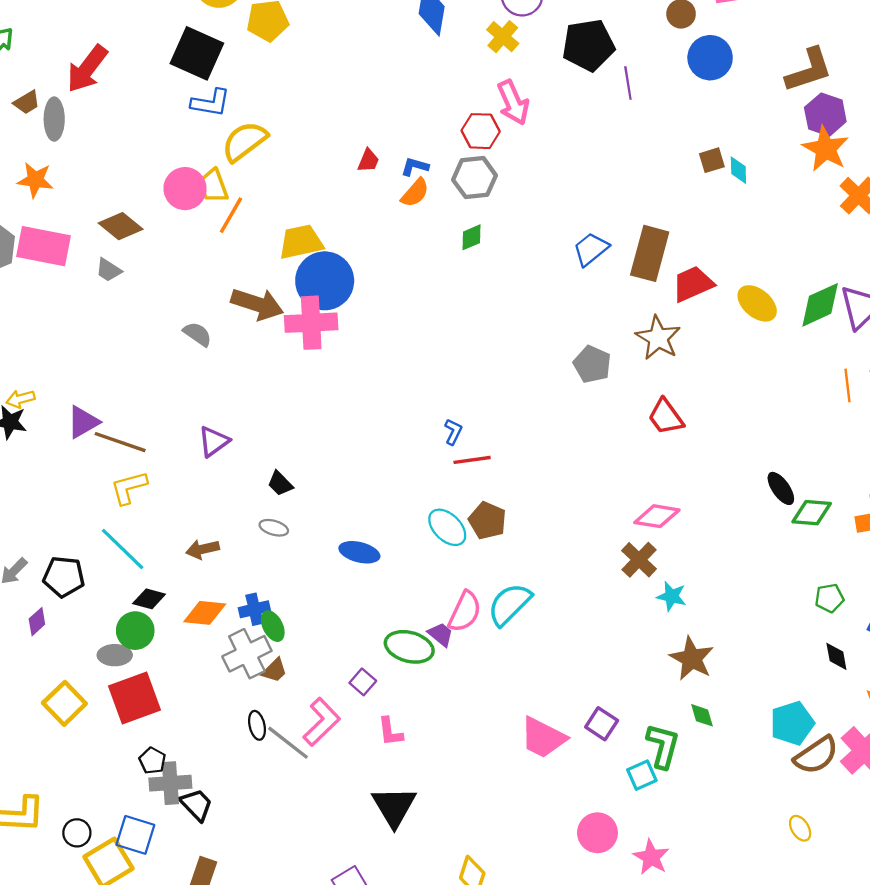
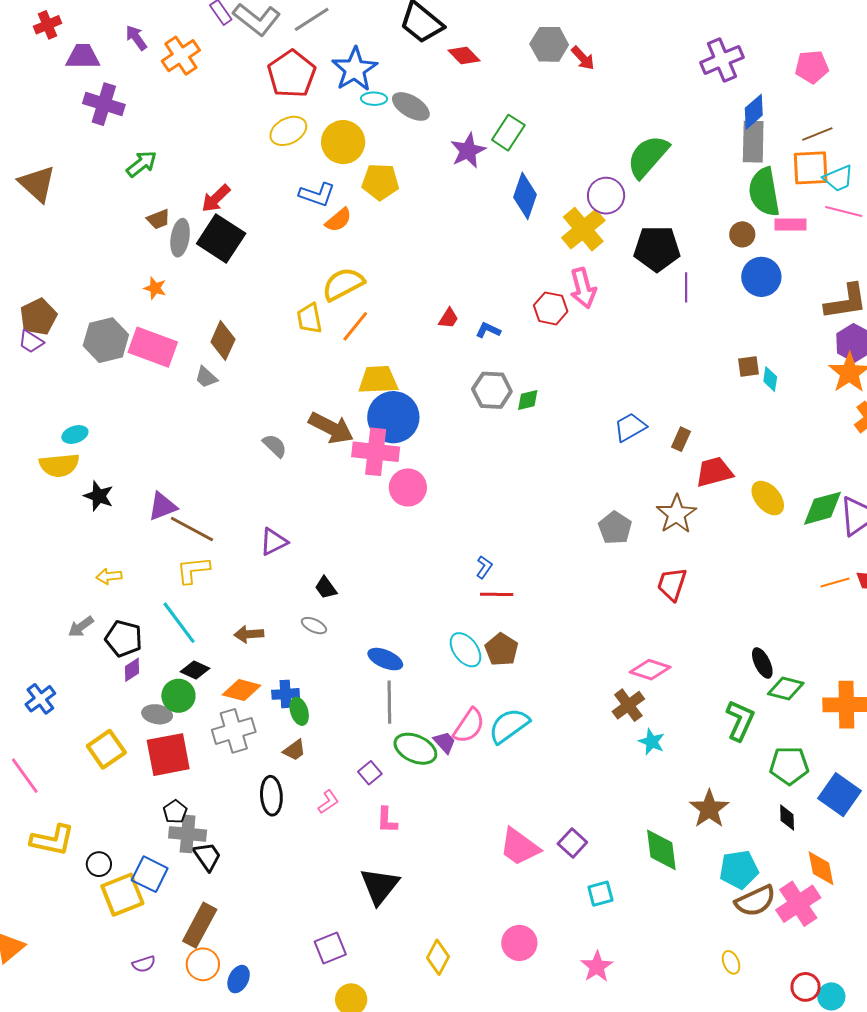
yellow cross: (503, 37) -> (583, 229), size x1.5
black square: (197, 53) -> (221, 239), moved
red arrow: (87, 69) -> (216, 198), size x0.7
blue L-shape: (211, 103) -> (317, 195), moved
gray hexagon: (475, 178) -> (492, 390), moved
orange star: (35, 180) -> (155, 288), size x0.7
pink circle: (185, 189) -> (408, 487), moved
orange semicircle: (415, 193) -> (338, 220), moved
orange line: (231, 215) -> (355, 326), moved
brown diamond: (121, 226) -> (223, 341), turned 66
brown rectangle: (650, 253) -> (681, 439), size x0.5
orange line: (847, 385) -> (835, 582), turned 72
yellow arrow: (20, 399) -> (109, 576), moved
red trapezoid: (666, 417) -> (672, 584), turned 45
green pentagon: (829, 598) -> (789, 766), size x1.5
purple diamond: (37, 622) -> (132, 670), moved
gray cross: (247, 654) -> (234, 731), moved
brown star: (692, 659) -> (709, 809), moved
green diamond: (702, 715) -> (661, 850), size x1.8
pink L-shape: (322, 722) -> (328, 802), size x0.6
black ellipse: (257, 725) -> (271, 796), size x1.5
gray line: (288, 743) -> (389, 702), moved, turned 42
green L-shape: (663, 746) -> (740, 720), moved
pink circle: (597, 833) -> (519, 943), moved

